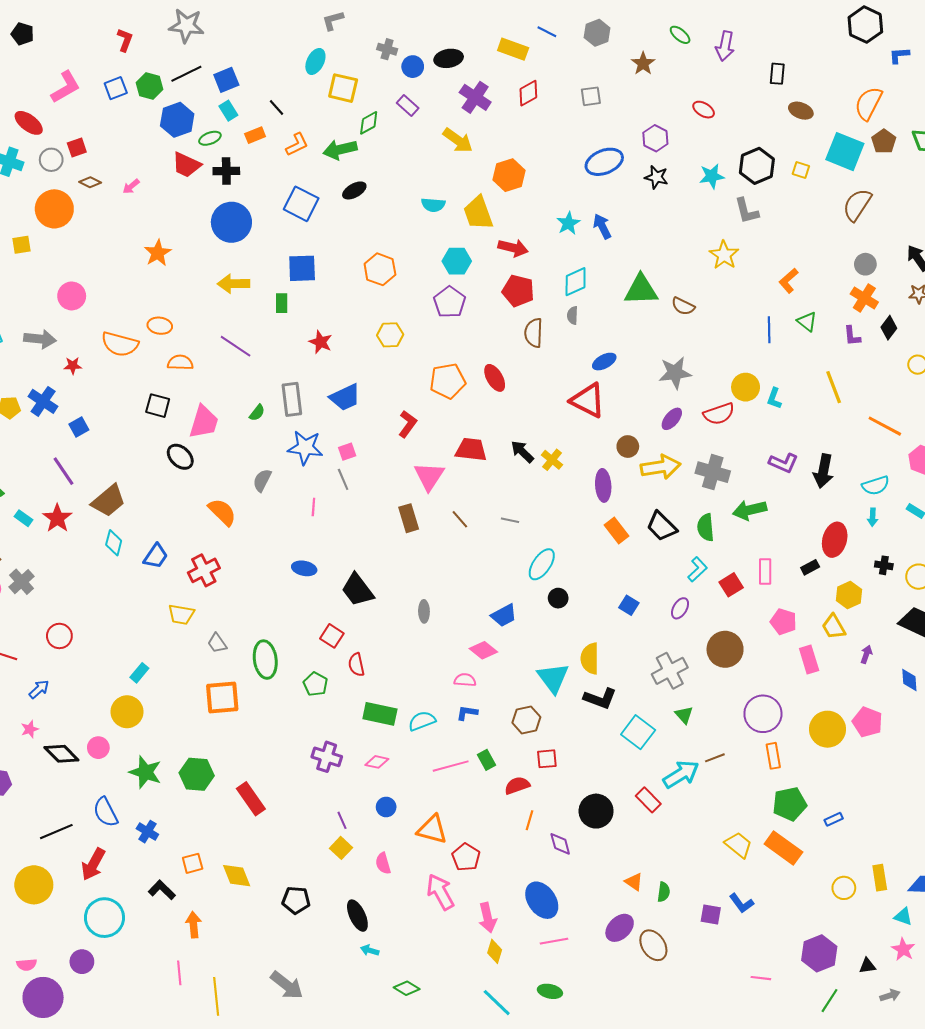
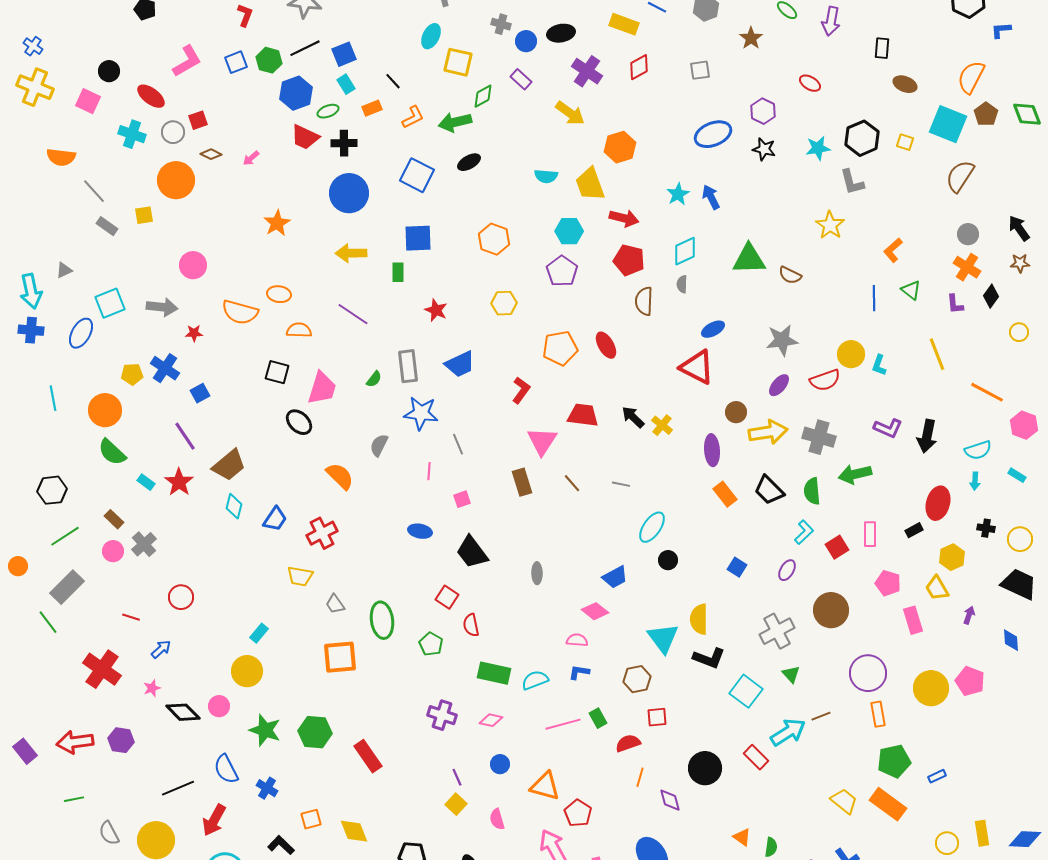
pink square: (347, 452) -> (462, 499), moved

